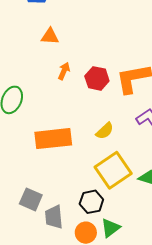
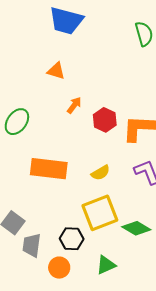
orange triangle: (50, 36) -> (56, 71), moved
green triangle: (110, 228) -> (106, 265), moved

